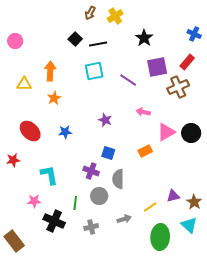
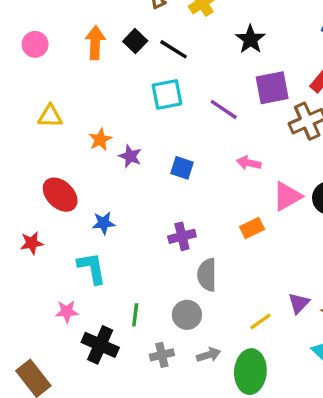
black line: (98, 44) -> (174, 49), turned 42
orange arrow: (50, 71) -> (95, 43), moved
purple star: (105, 120) -> (130, 156), moved
blue star: (65, 132) -> (104, 223), moved
blue square: (108, 153) -> (182, 168), moved
purple cross: (91, 171) -> (182, 236), moved, turned -35
gray circle: (99, 196) -> (187, 315), moved
purple triangle: (173, 196) -> (299, 303), turned -32
gray arrow: (124, 219) -> (209, 355), moved
green ellipse: (160, 237) -> (250, 372), moved

